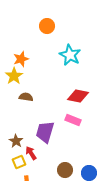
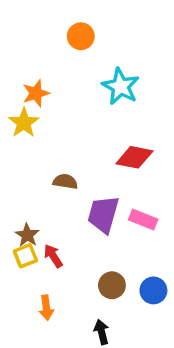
brown semicircle: (26, 97) -> (65, 182), moved
pink rectangle: (73, 120) -> (143, 220), moved
purple trapezoid: (45, 132) -> (103, 214), moved
yellow square: (19, 162) -> (25, 256), moved

